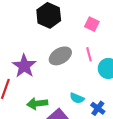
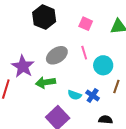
green arrow: (37, 104) -> (46, 82), moved
blue cross: (98, 108) -> (93, 95), moved

